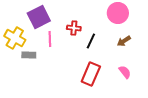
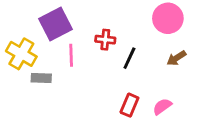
pink semicircle: (125, 72) -> (162, 106), moved, turned -88
red rectangle: (91, 74) -> (129, 105), size x0.7

